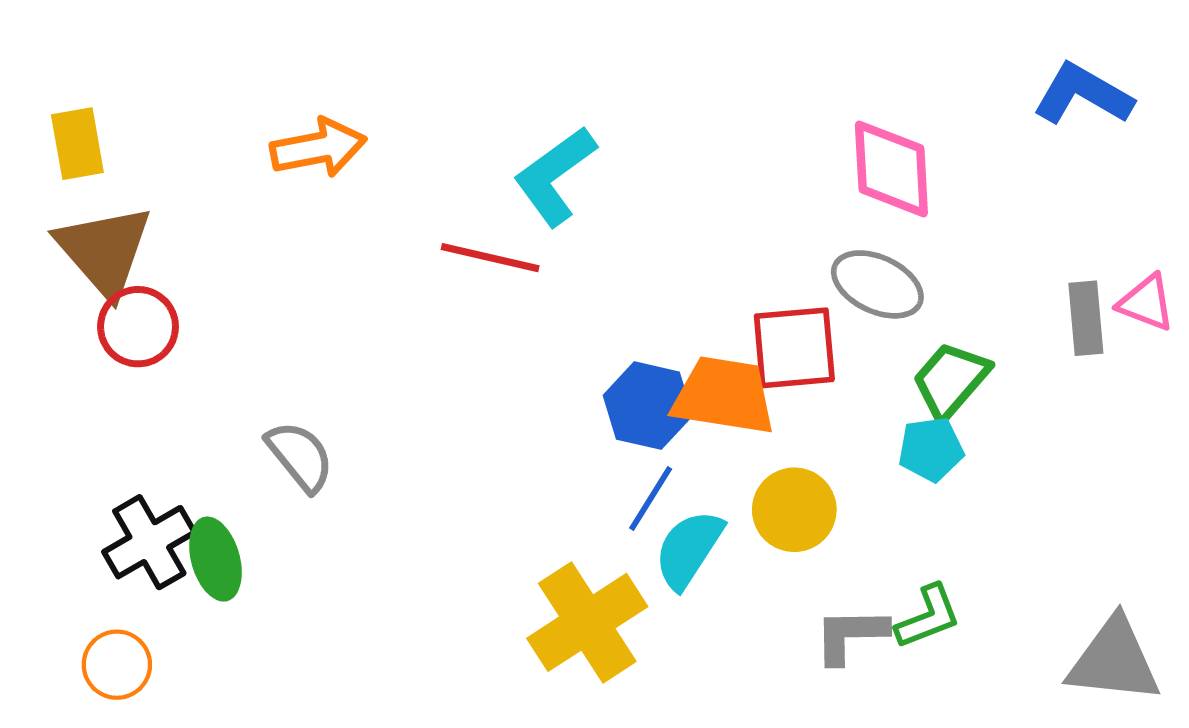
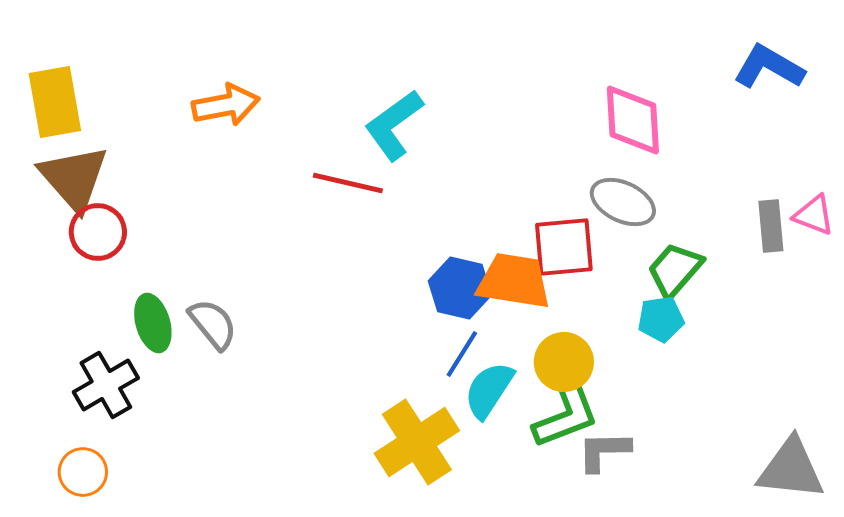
yellow rectangle: (77, 144) -> (55, 102), size x1.4
green ellipse: (215, 559) -> (153, 323), moved
green L-shape: (928, 617) -> (566, 416), moved, size x1.4

